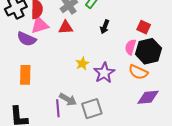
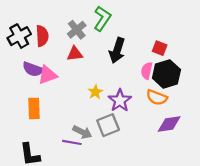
pink triangle: (40, 25) -> (47, 75), moved
black arrow: (105, 27) -> (117, 50), size x1.6
purple line: (58, 108) -> (72, 142), turned -72
gray square: (92, 109) -> (108, 125), moved

